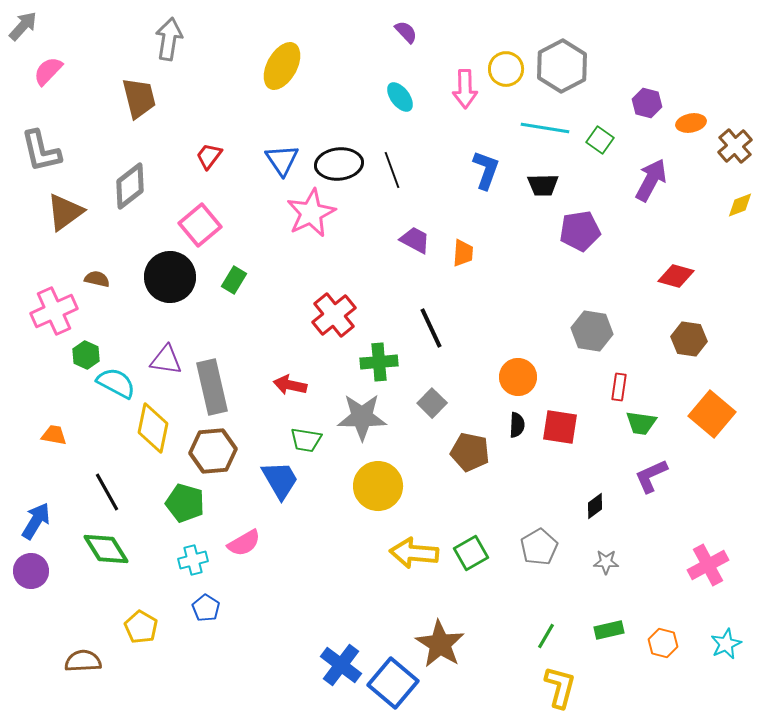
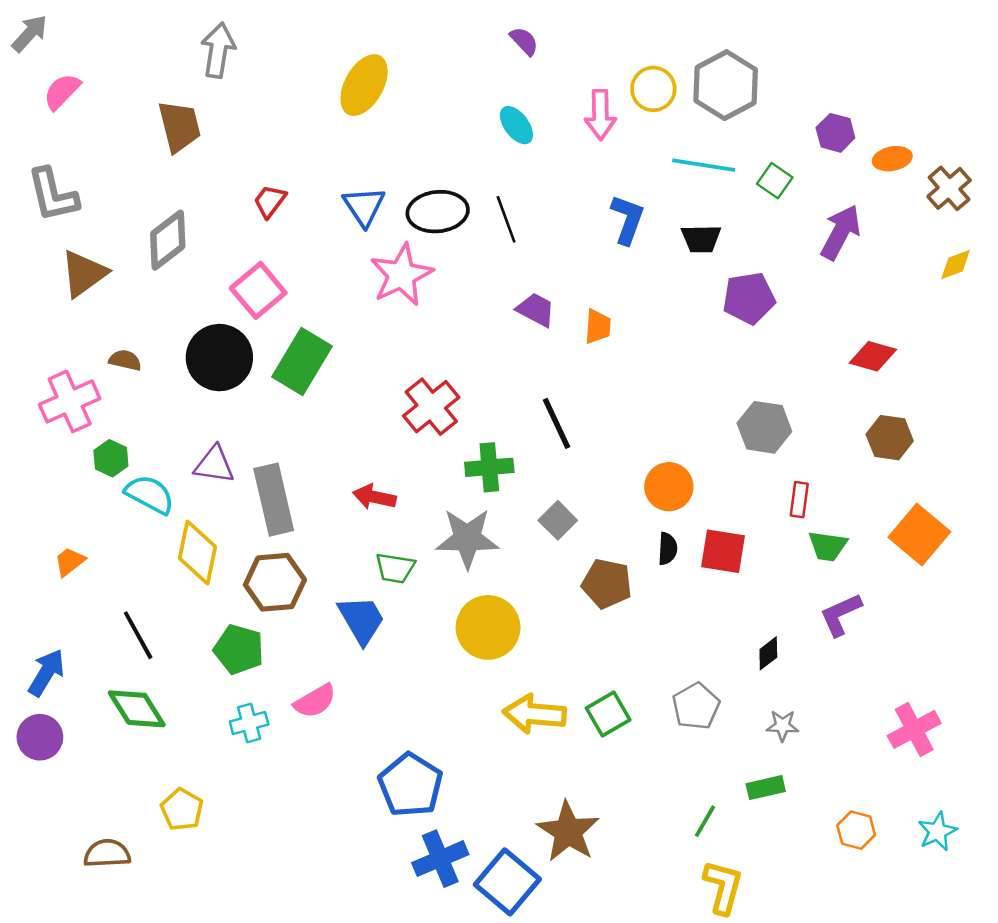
green rectangle: (234, 280) -> (302, 361), size x1.8
orange trapezoid: (54, 435) -> (70, 562), turned -48
blue pentagon: (206, 608) -> (411, 785), moved, size x1.8
green rectangle: (609, 630) -> (766, 788), moved
blue cross: (341, 665) -> (440, 859), turned 30

